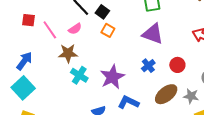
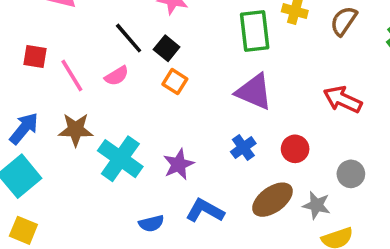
brown star: (68, 53) -> (76, 130), moved
cyan cross: (79, 75) -> (120, 159), size x1.4
purple star: (112, 77) -> (179, 164), size x0.7

